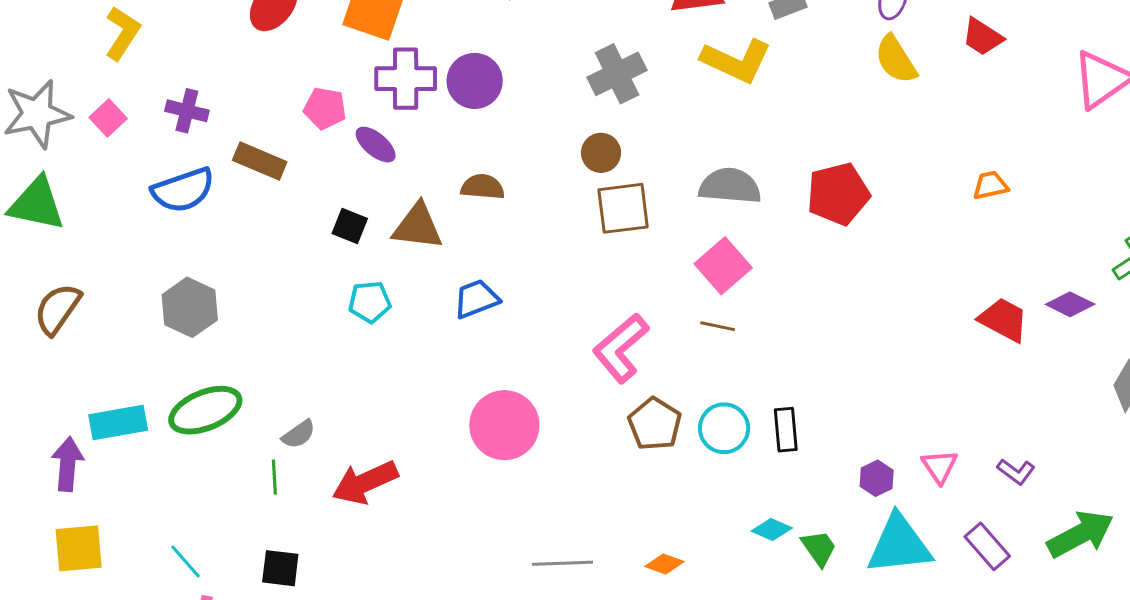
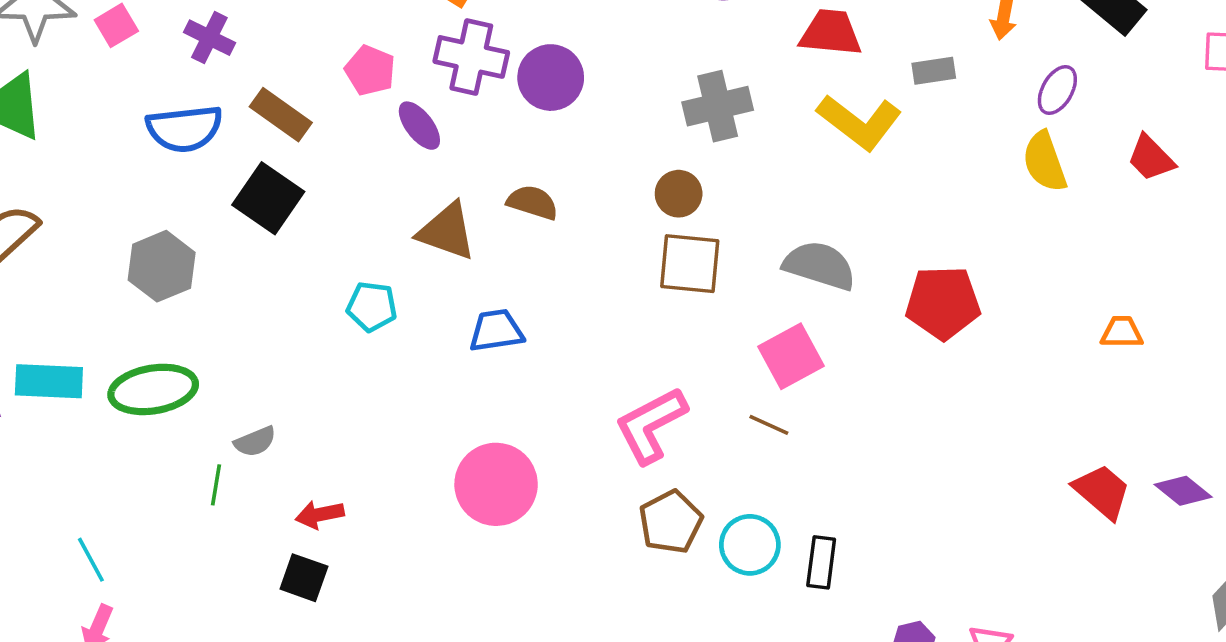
black square: (350, 226) -> (268, 198), moved, size x1.6
red arrow: (365, 482) -> (320, 515), size x0.6
black square: (280, 568) -> (304, 578), moved

